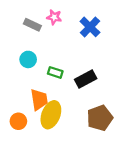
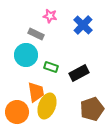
gray rectangle: (32, 25) -> (36, 34), moved
cyan circle: (28, 59) -> (26, 55), size x1.5
orange circle: (18, 121) -> (17, 112), size x1.5

